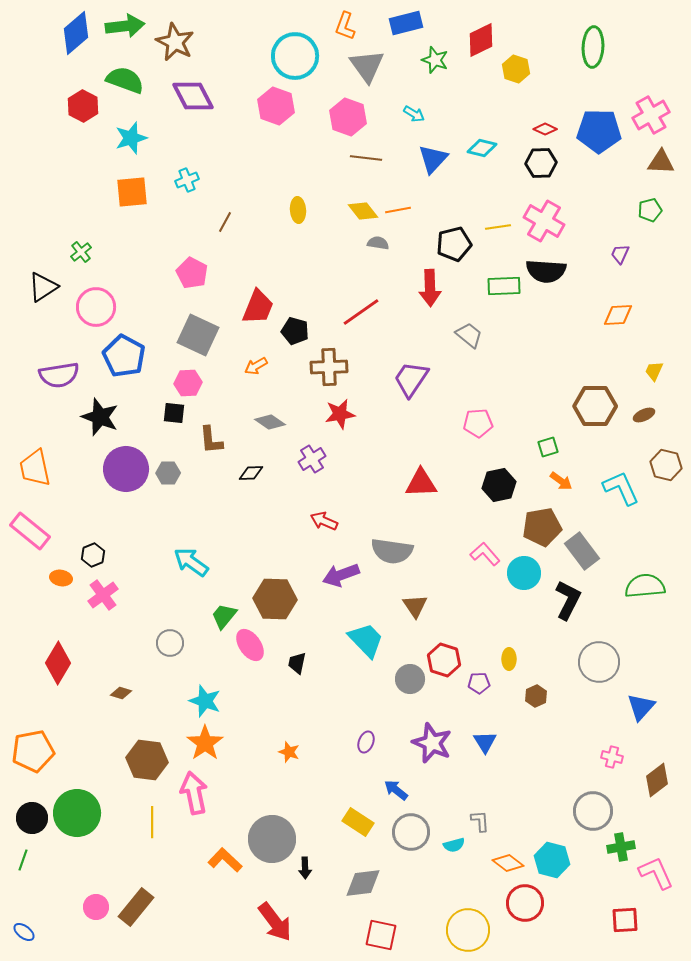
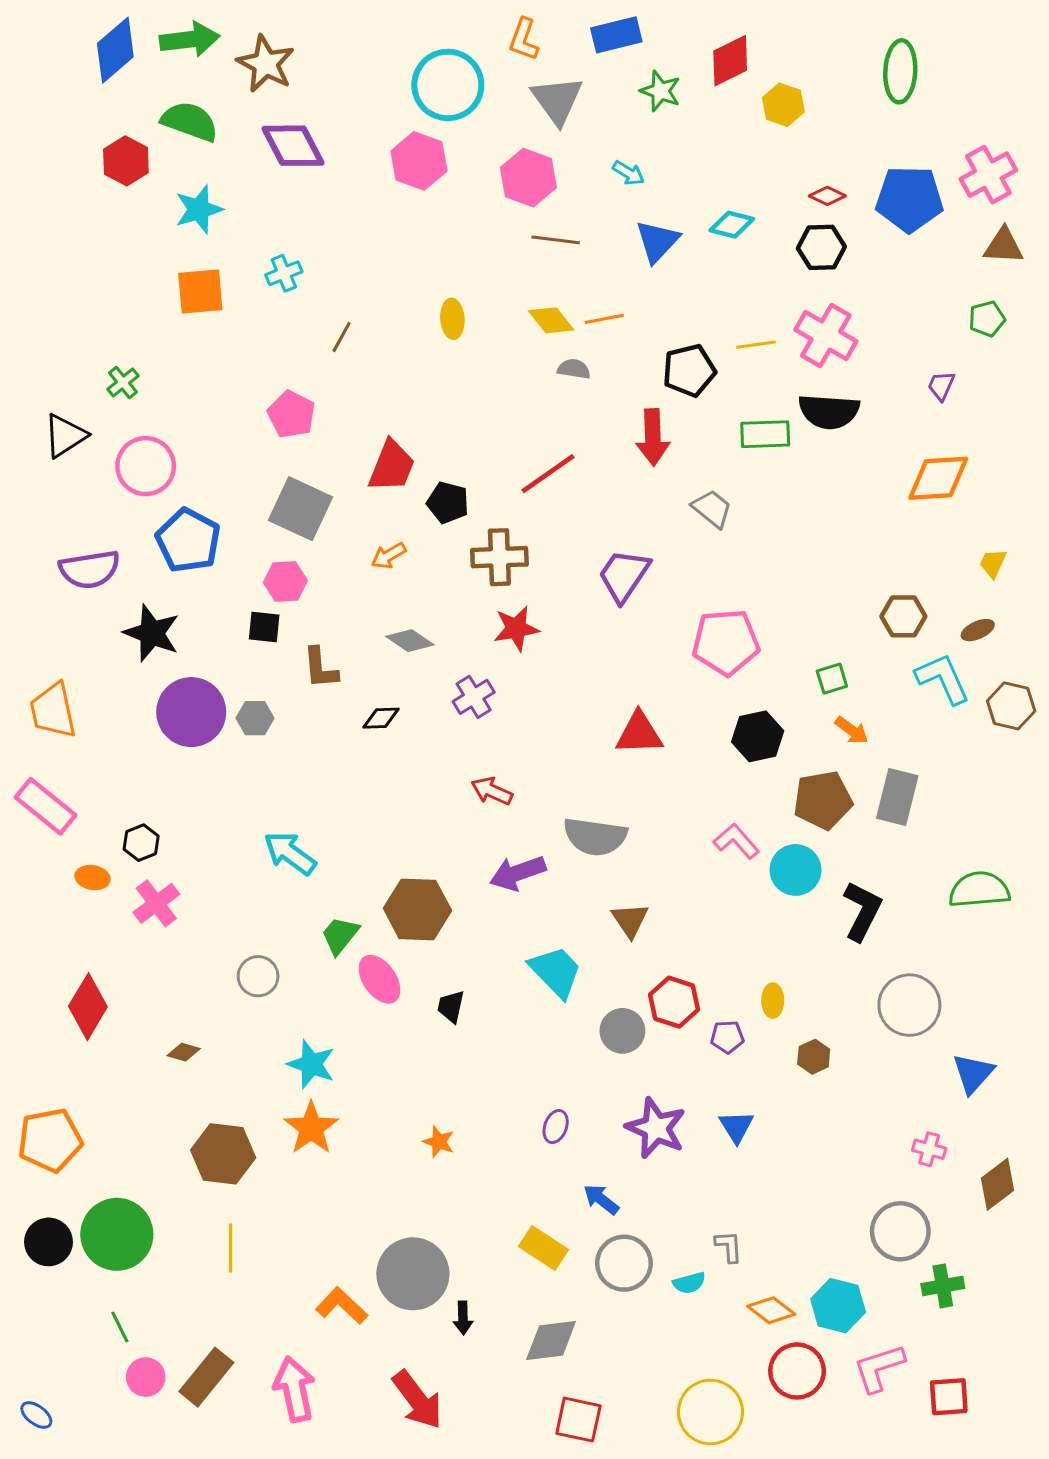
orange diamond: (618, 315) -> (938, 478), size x1.4
brown hexagon: (595, 406) -> (903, 616), size x0.7
pink pentagon: (478, 423) -> (726, 642), size x1.5
cyan L-shape: (621, 488) -> (943, 679), moved
gray rectangle: (582, 551) -> (897, 797), moved, turned 51
pink arrow: (194, 793) -> (294, 1389), moved
green line: (23, 860) -> (120, 1327), moved, turned -45
pink L-shape: (656, 873) -> (879, 1368), moved, turned -84

